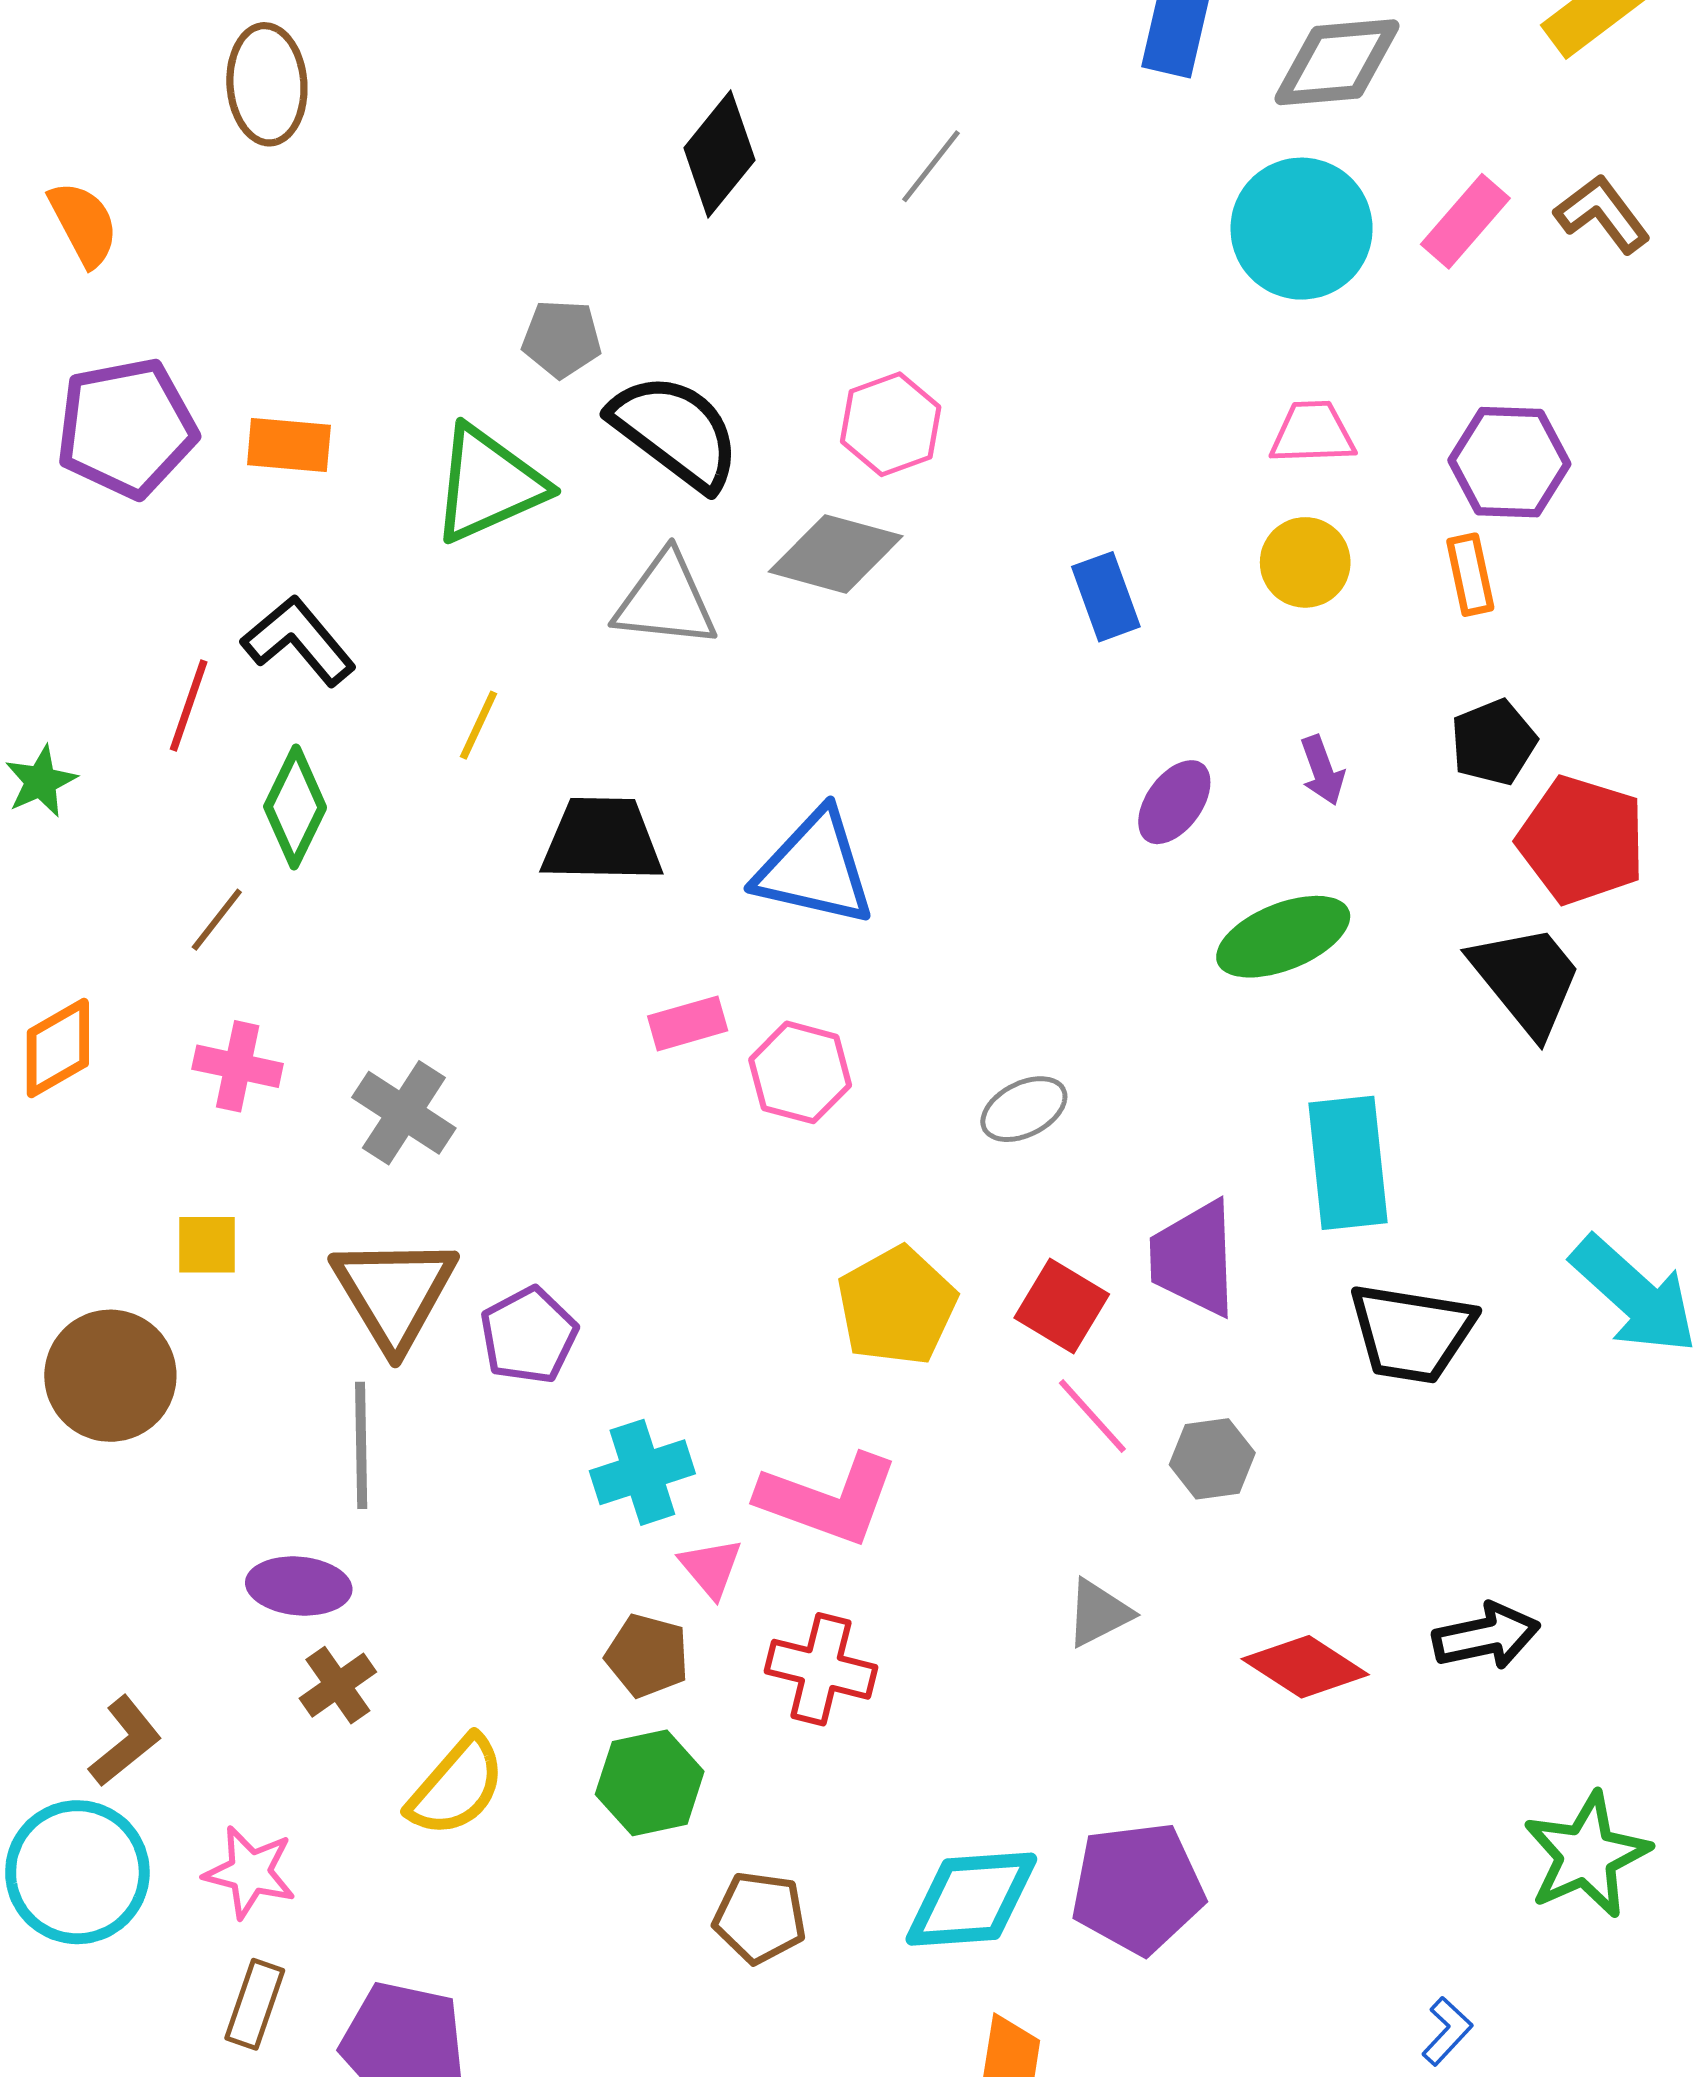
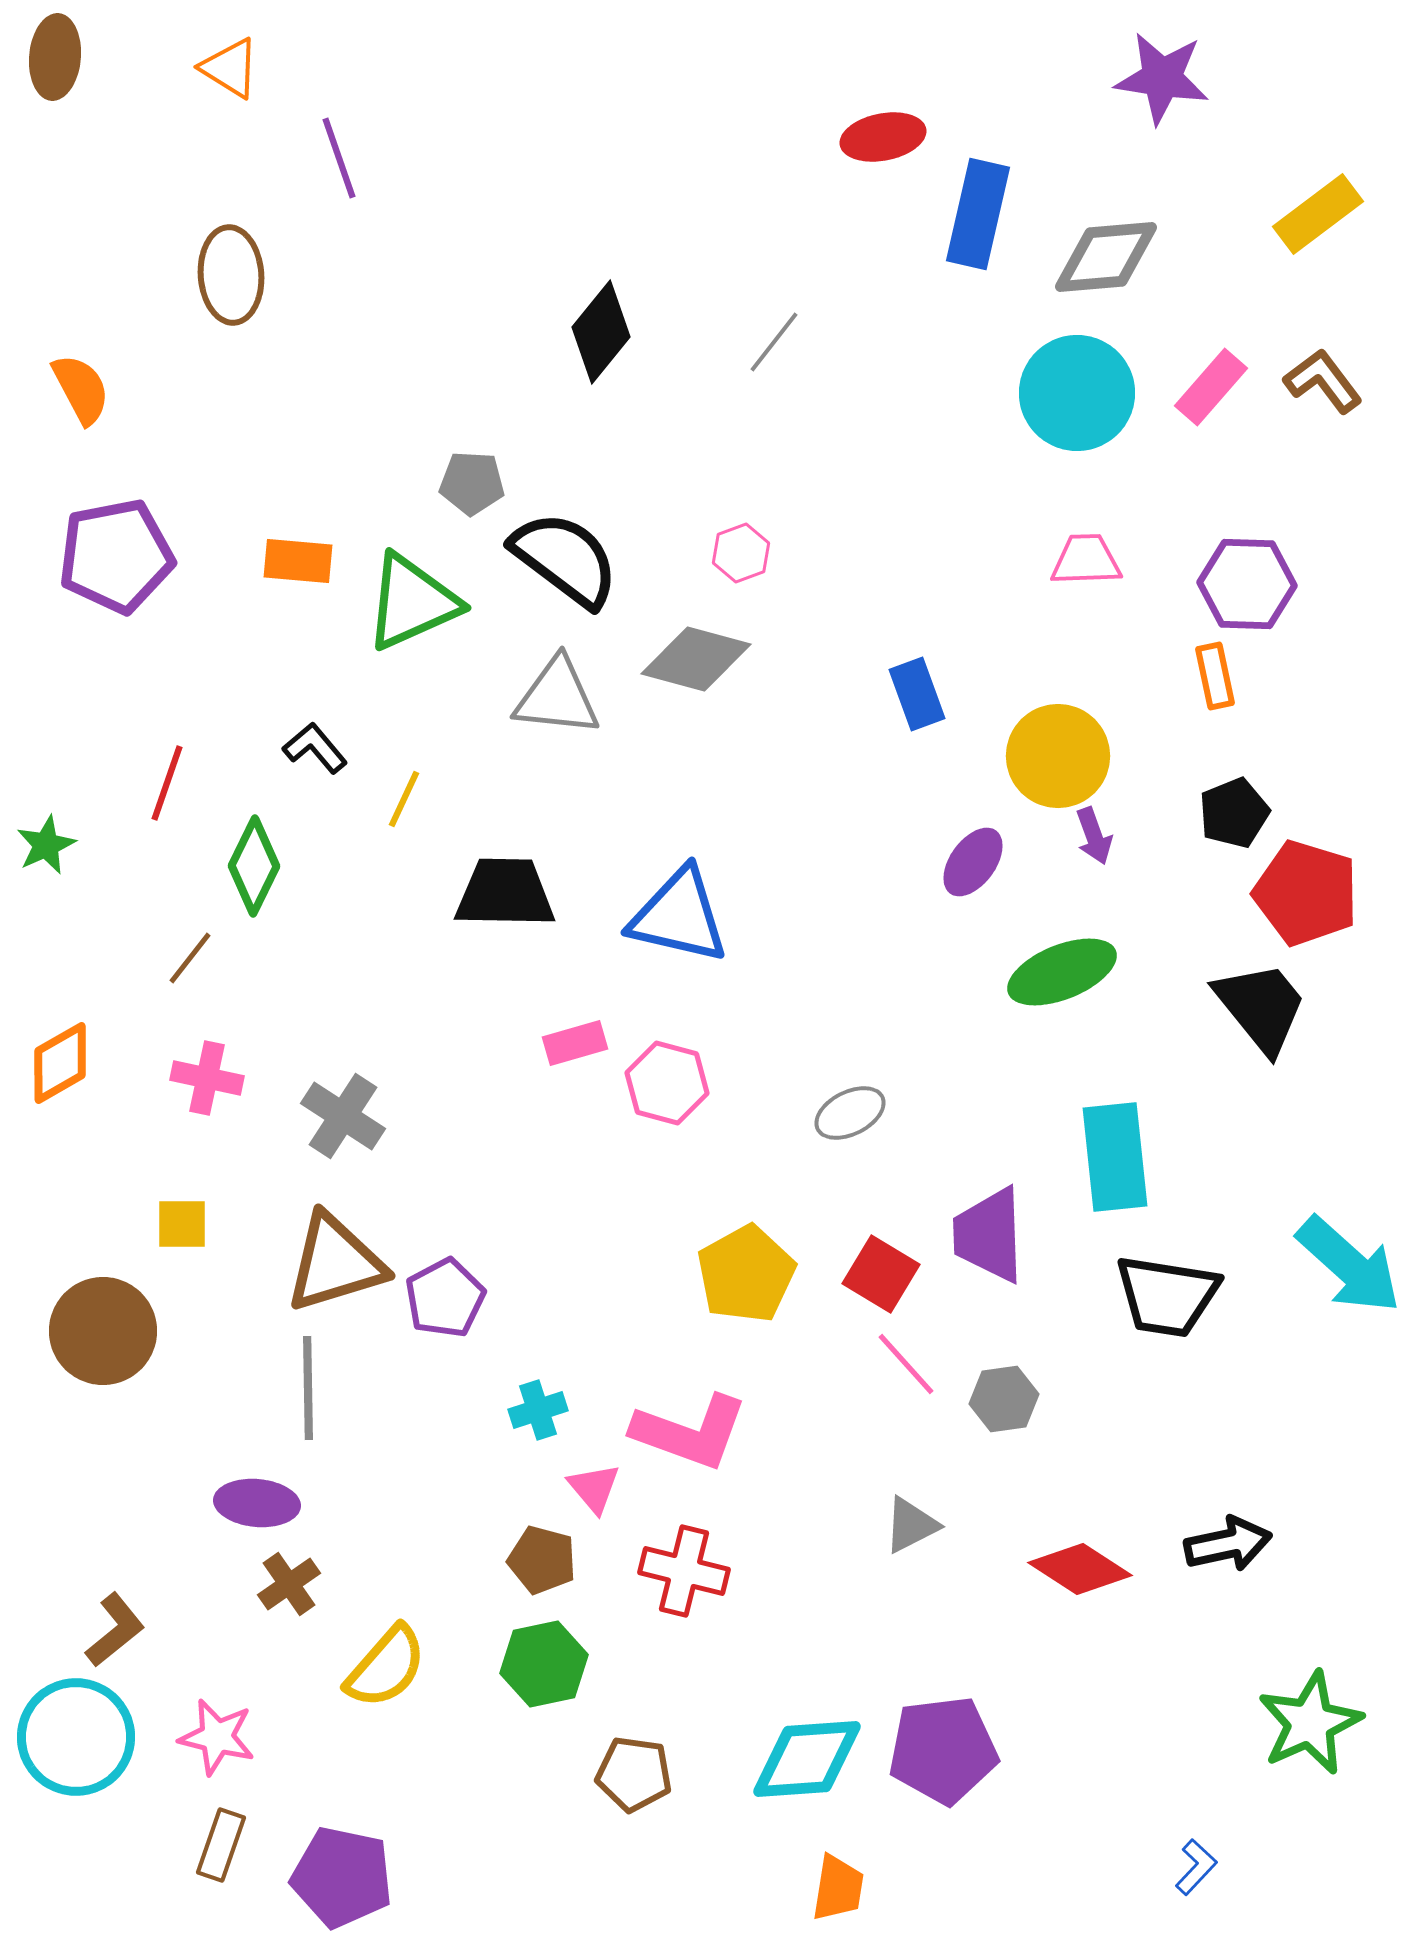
pink hexagon: (891, 424) -> (741, 553), size x0.7
orange rectangle: (289, 445) -> (298, 561), moved
yellow circle: (1305, 562) -> (1058, 756), moved, size x1.4
black L-shape: (299, 641) -> (315, 748), moved, size x0.7
brown triangle: (394, 1293) -> (335, 1263), turned 44
cyan cross: (642, 1472) -> (538, 1410), size x0.7

